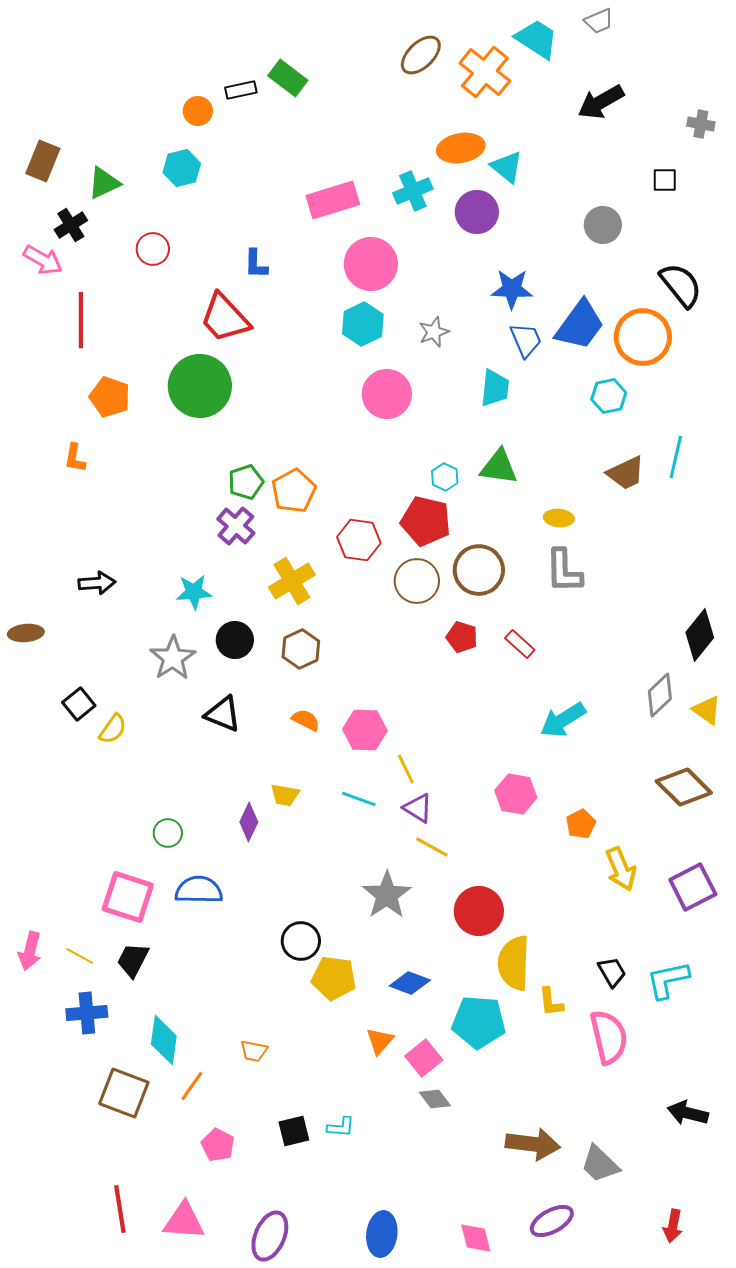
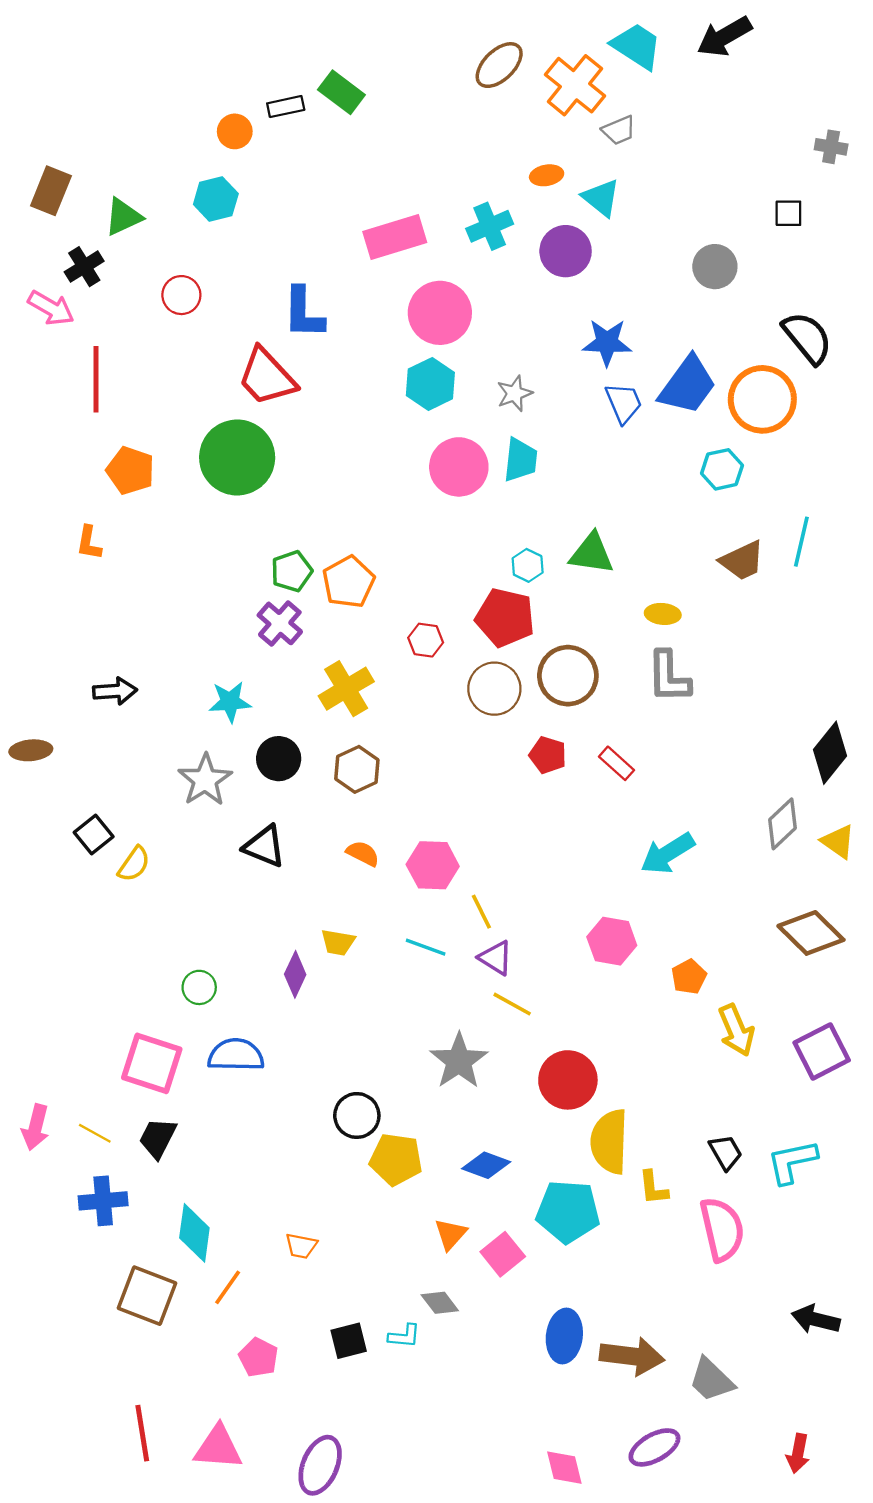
gray trapezoid: (599, 21) -> (619, 130), moved
black arrow: (601, 102) -> (724, 37), moved
orange ellipse: (461, 148) -> (547, 175), size x0.6
blue L-shape: (256, 264) -> (304, 313), size x1.5
cyan trapezoid: (495, 388) -> (520, 460), moved
red hexagon: (359, 540) -> (426, 640), size x0.7
gray diamond: (435, 1099) -> (440, 1303), moved
blue ellipse: (382, 1234) -> (564, 1336), moved

